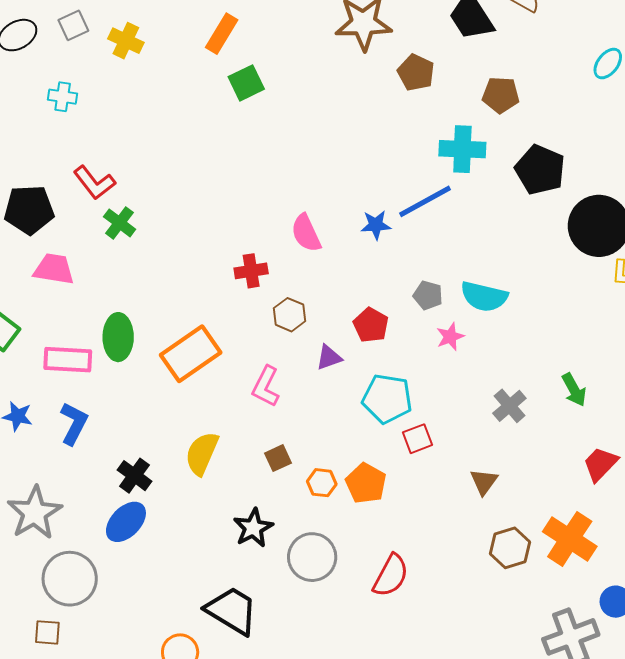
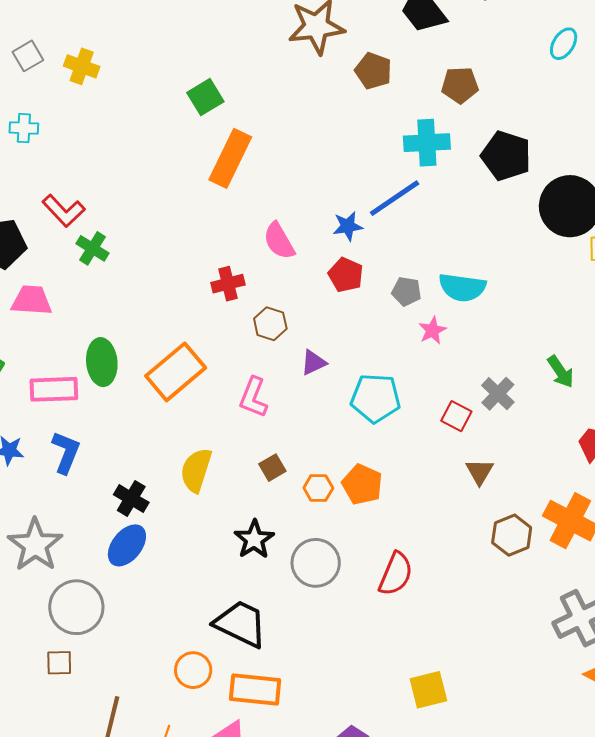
orange rectangle: (222, 34) -> (230, 158), moved, size x1.4
red pentagon: (371, 325) -> (346, 275), moved
red square: (417, 439) -> (456, 416), moved, turned -36

